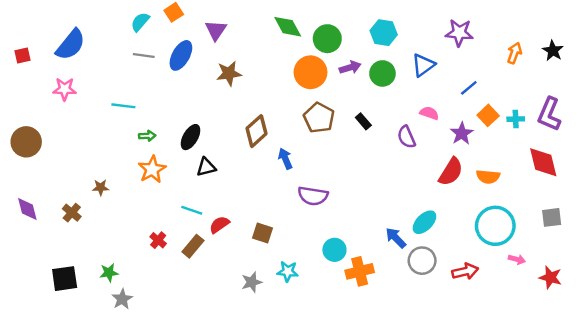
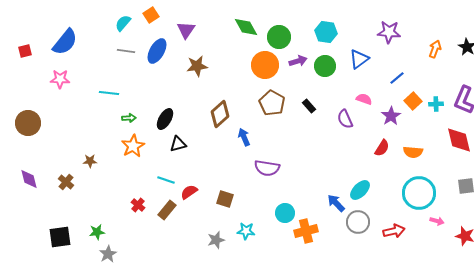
red semicircle: (451, 172) -> (382, 148), size x0.7

